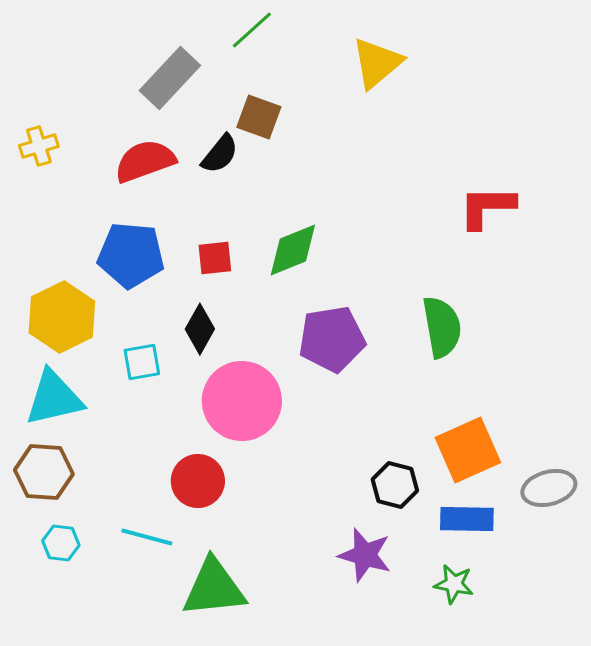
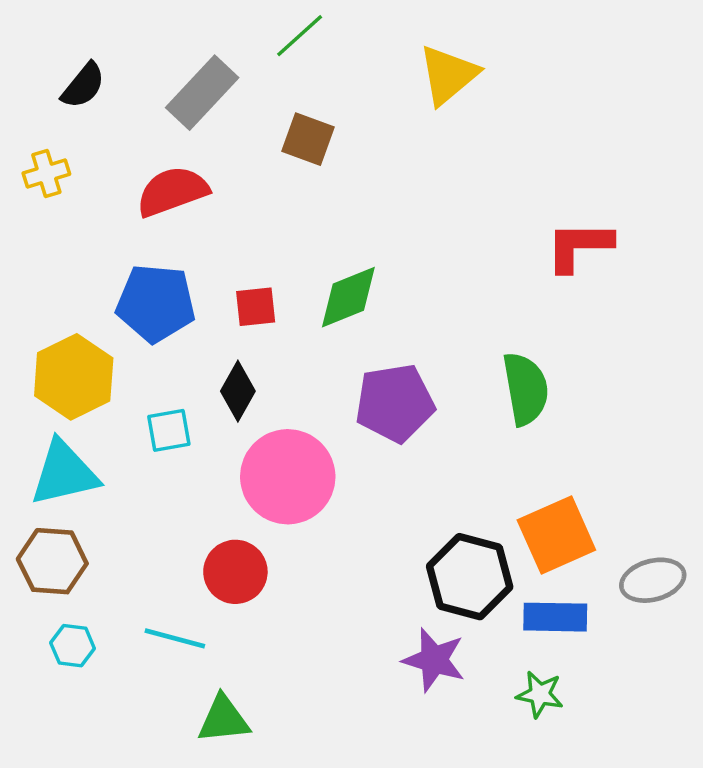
black semicircle: (220, 154) -> (83, 86), moved
black hexagon: (395, 485) -> (470, 577), size x1.5
green triangle: (214, 588) -> (224, 719), moved, size x0.7

